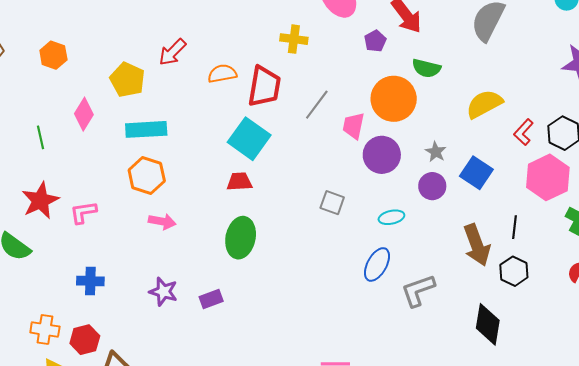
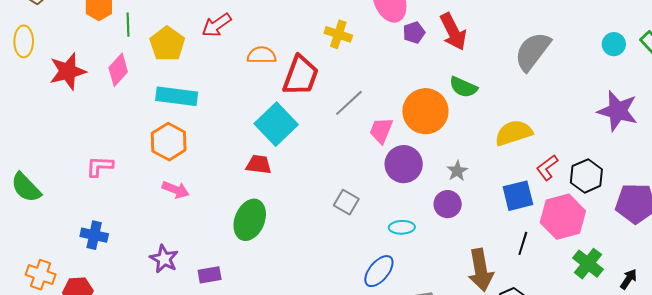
purple pentagon: (375, 41) -> (414, 32), moved
green line: (41, 137) -> (128, 25), moved
blue square: (476, 173) -> (518, 196), moved, turned 32
red star: (40, 201) -> (68, 71), moved
black line: (515, 227) -> (523, 243), moved

